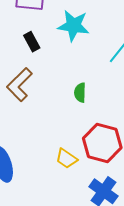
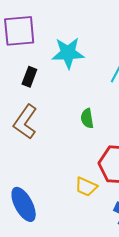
black rectangle: (32, 42) -> (29, 77), turned 60

